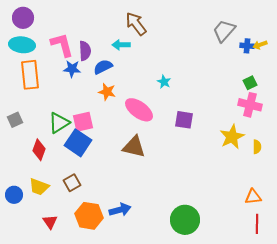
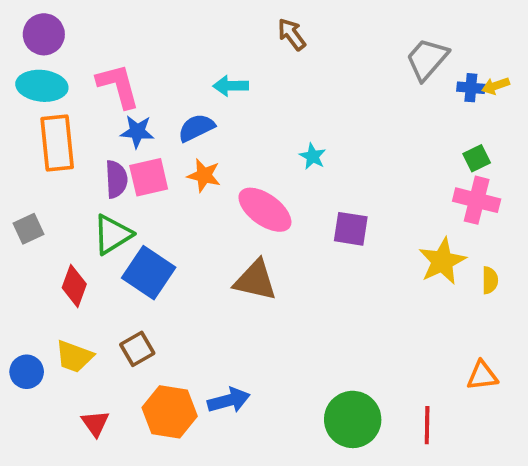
brown arrow: (136, 24) -> (292, 34), moved, size x0.7
purple semicircle: (85, 51) -> (116, 179), moved
pink square: (83, 122) -> (149, 177), moved
red line: (257, 224) -> (427, 425), moved

